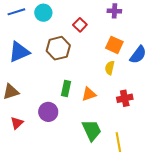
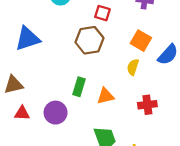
red square: (80, 25) -> (102, 13), turned -32
brown hexagon: (58, 48) -> (90, 40), moved
red triangle: (17, 123) -> (22, 113), moved, turned 40

